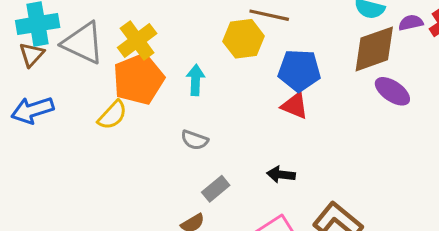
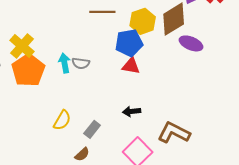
yellow hexagon: (244, 39) -> (143, 21), moved
yellow semicircle: (112, 115) -> (62, 120), moved
gray semicircle: (195, 140) -> (81, 63), moved

